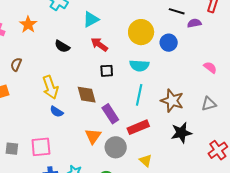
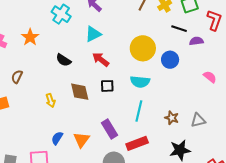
pink semicircle: (210, 67) -> (210, 77), moved
yellow arrow: (50, 87) -> (50, 101), size x0.6
brown diamond: (87, 95) -> (80, 92), moved
brown star: (172, 101) -> (172, 118), size x0.6
gray triangle: (209, 104) -> (198, 120), moved
blue semicircle: (57, 112) -> (57, 138), moved, turned 88
orange triangle: (93, 136) -> (81, 140), moved

